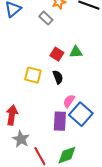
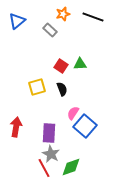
yellow square: (33, 75) -> (37, 87), turned -30
purple rectangle: (60, 121) -> (49, 133), moved
gray star: (21, 139) -> (51, 154), moved

